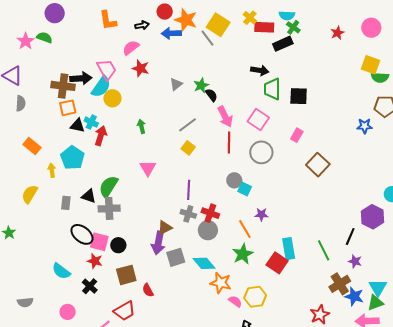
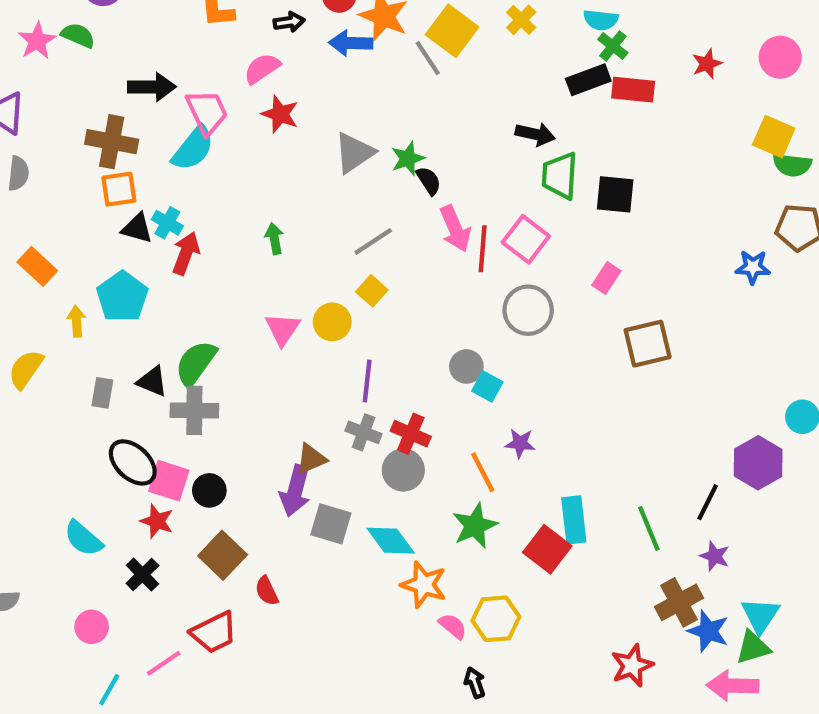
red rectangle: (264, 27) -> (633, 90), moved
black arrow: (81, 78) -> (152, 87), moved
gray triangle: (176, 84) -> (354, 153), size x1.5
yellow circle: (112, 98) -> (332, 322), moved
red line: (229, 142) -> (483, 249), moved
brown square: (318, 165) -> (648, 344), turned 30
gray square: (176, 257) -> (331, 524), turned 30
brown square: (126, 275) -> (223, 555), turned -35

